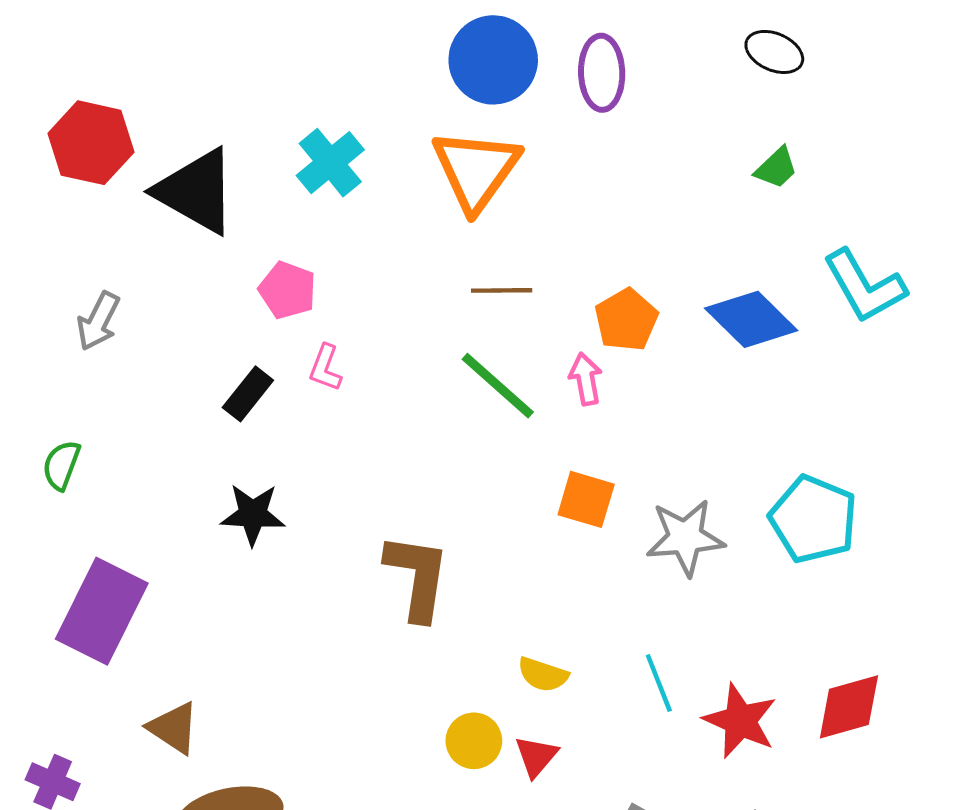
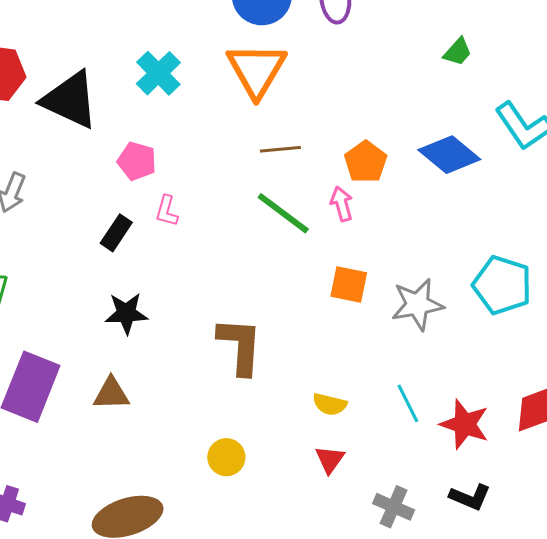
brown triangle: (174, 728) -> (111, 394), moved, turned -30
yellow circle: (474, 741) -> (226, 457), moved

